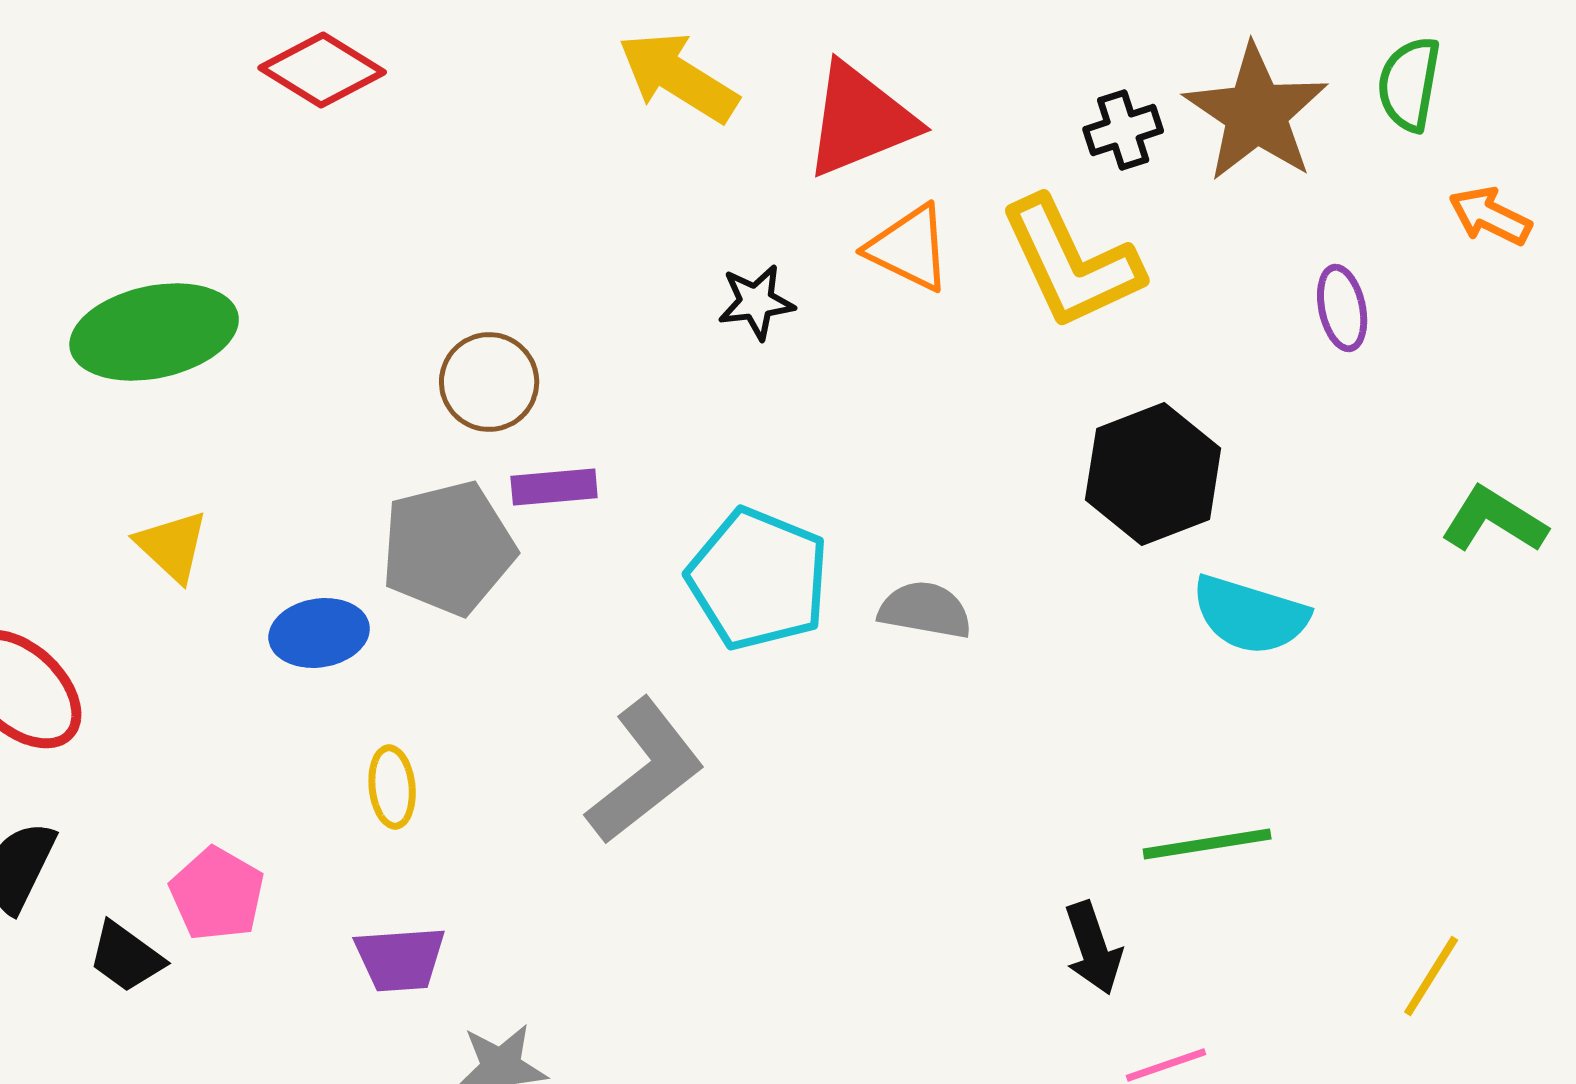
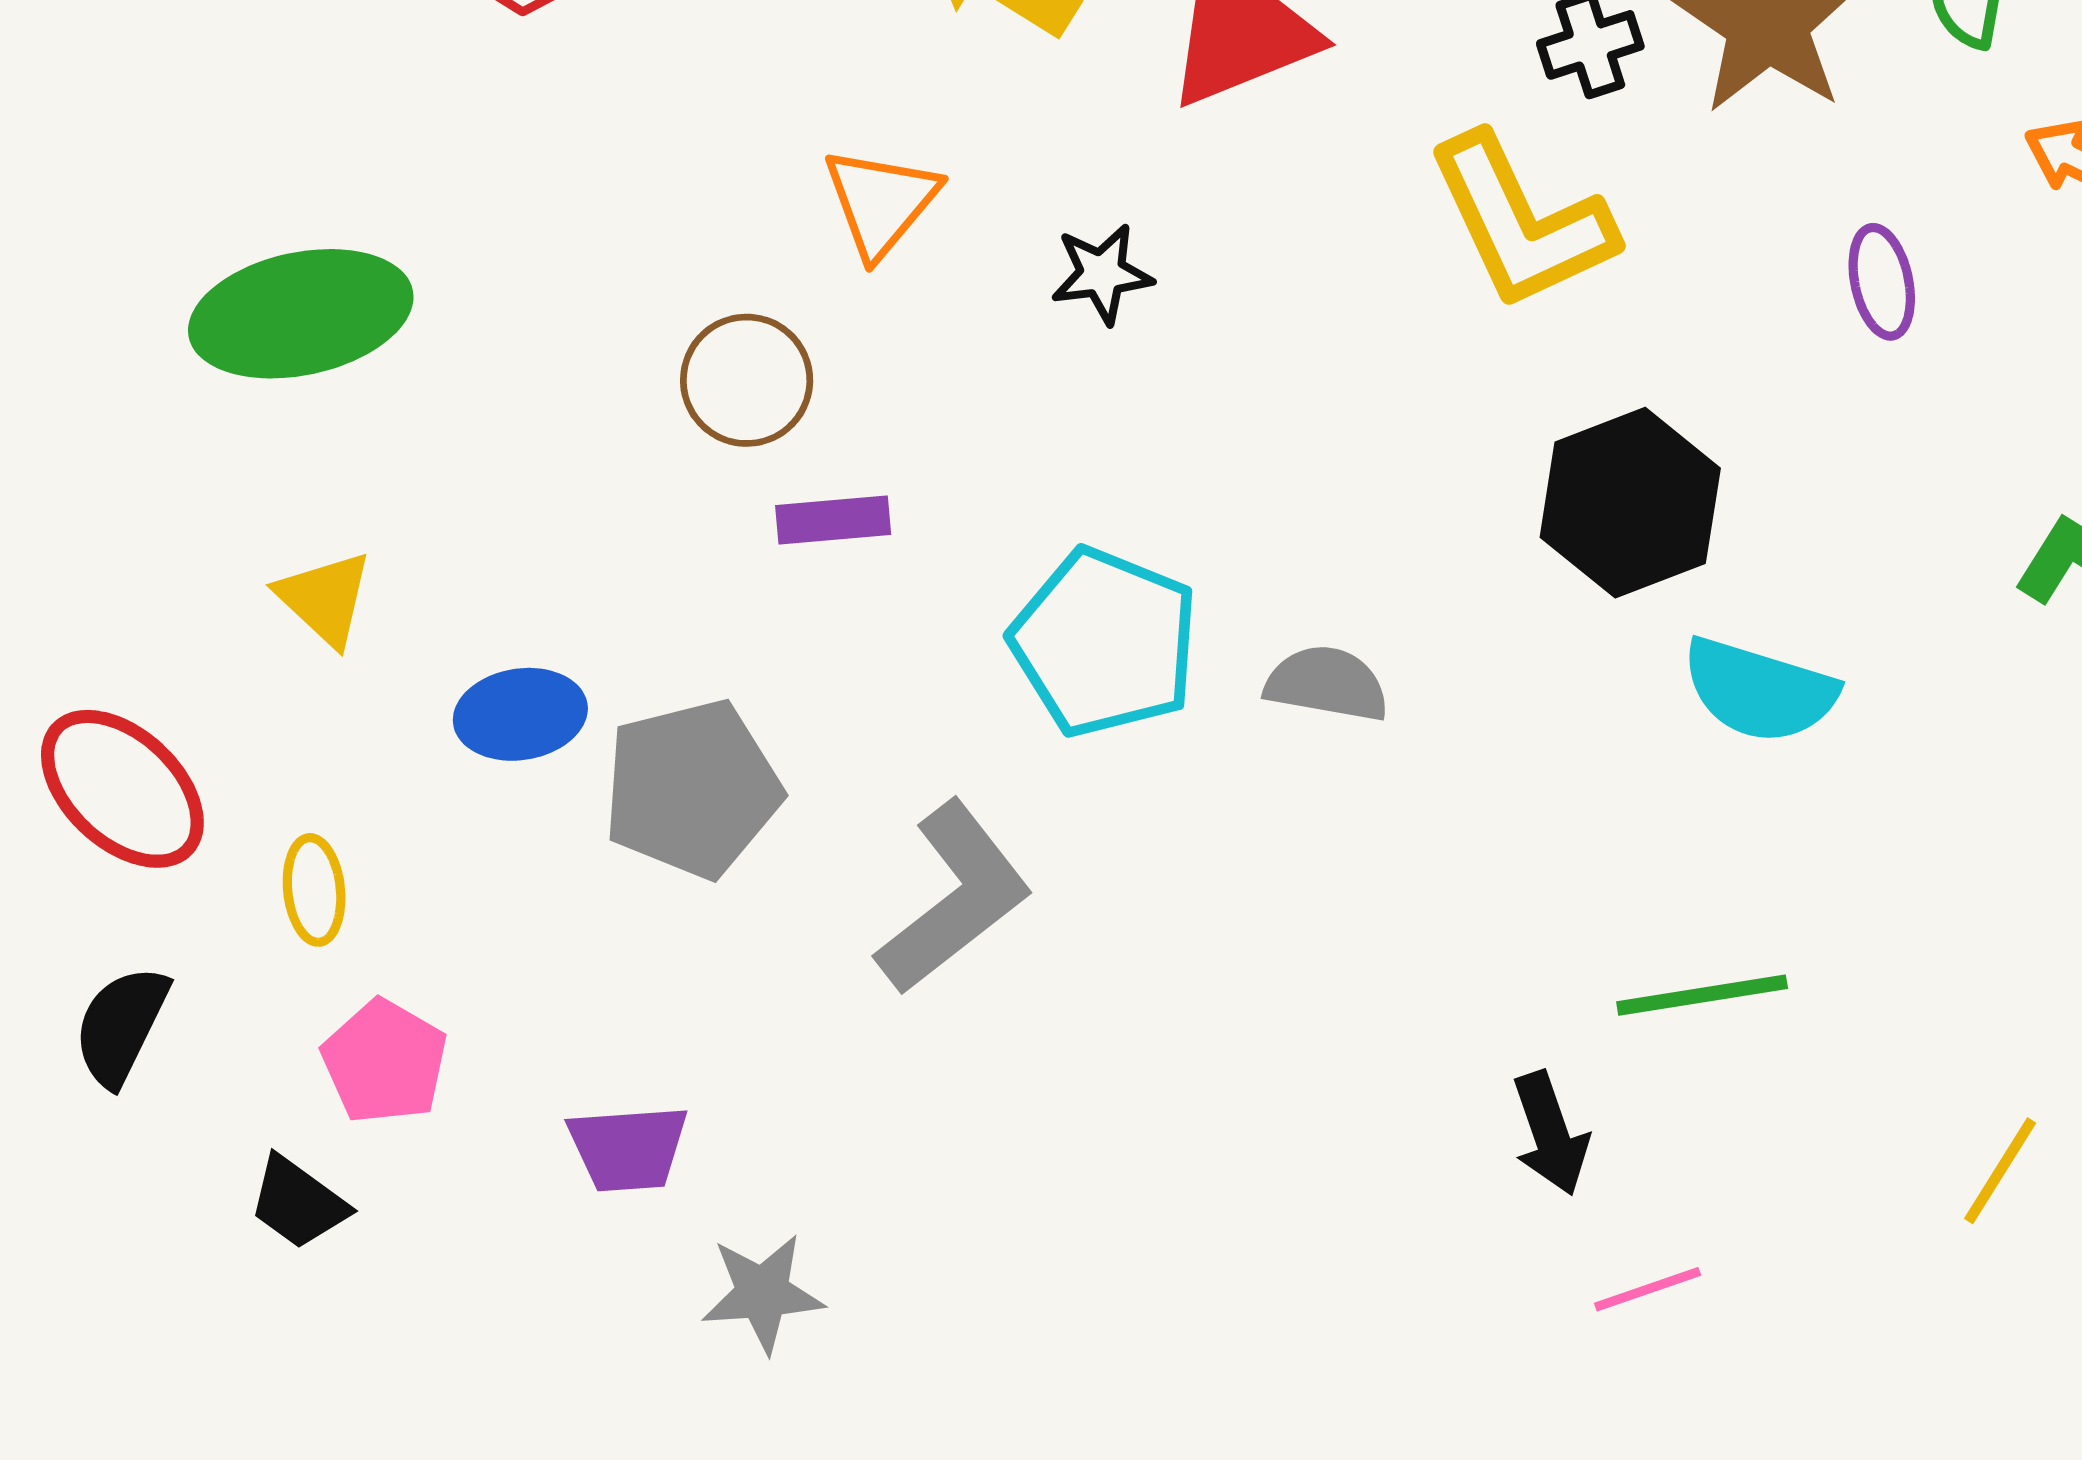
orange triangle: (909, 248) -> (881, 202), moved, turned 44
gray pentagon: (448, 548) -> (692, 789), moved
yellow ellipse: (392, 787) -> (314, 890), moved
black trapezoid: (126, 957) -> (298, 1203), moved

